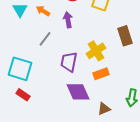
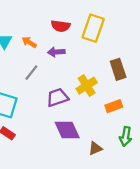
purple arrow: (68, 20) -> (56, 52), turned -84
purple trapezoid: (69, 62) -> (57, 97), turned 60
orange rectangle: (101, 74) -> (114, 106), moved

